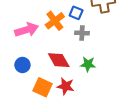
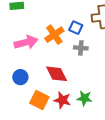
green star: (88, 64) -> (84, 98), moved

